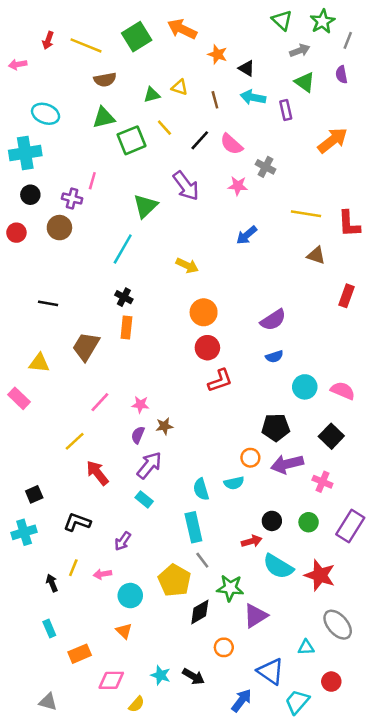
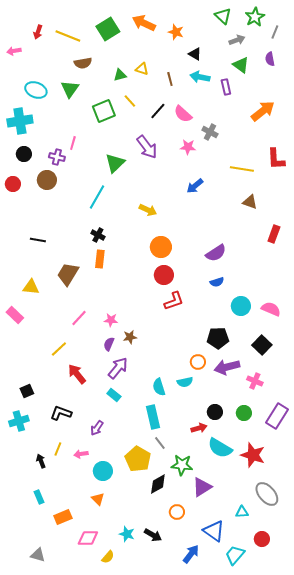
orange star: (217, 54) -> (176, 32), moved
green triangle: (104, 118) -> (70, 89), moved, turned -42
red L-shape: (349, 224) -> (276, 159), moved

